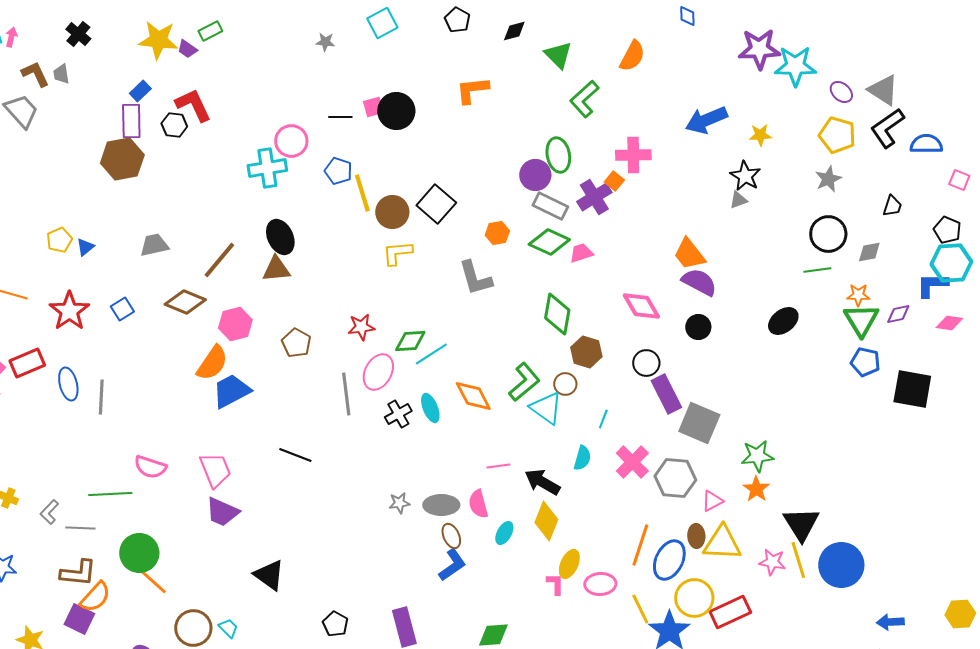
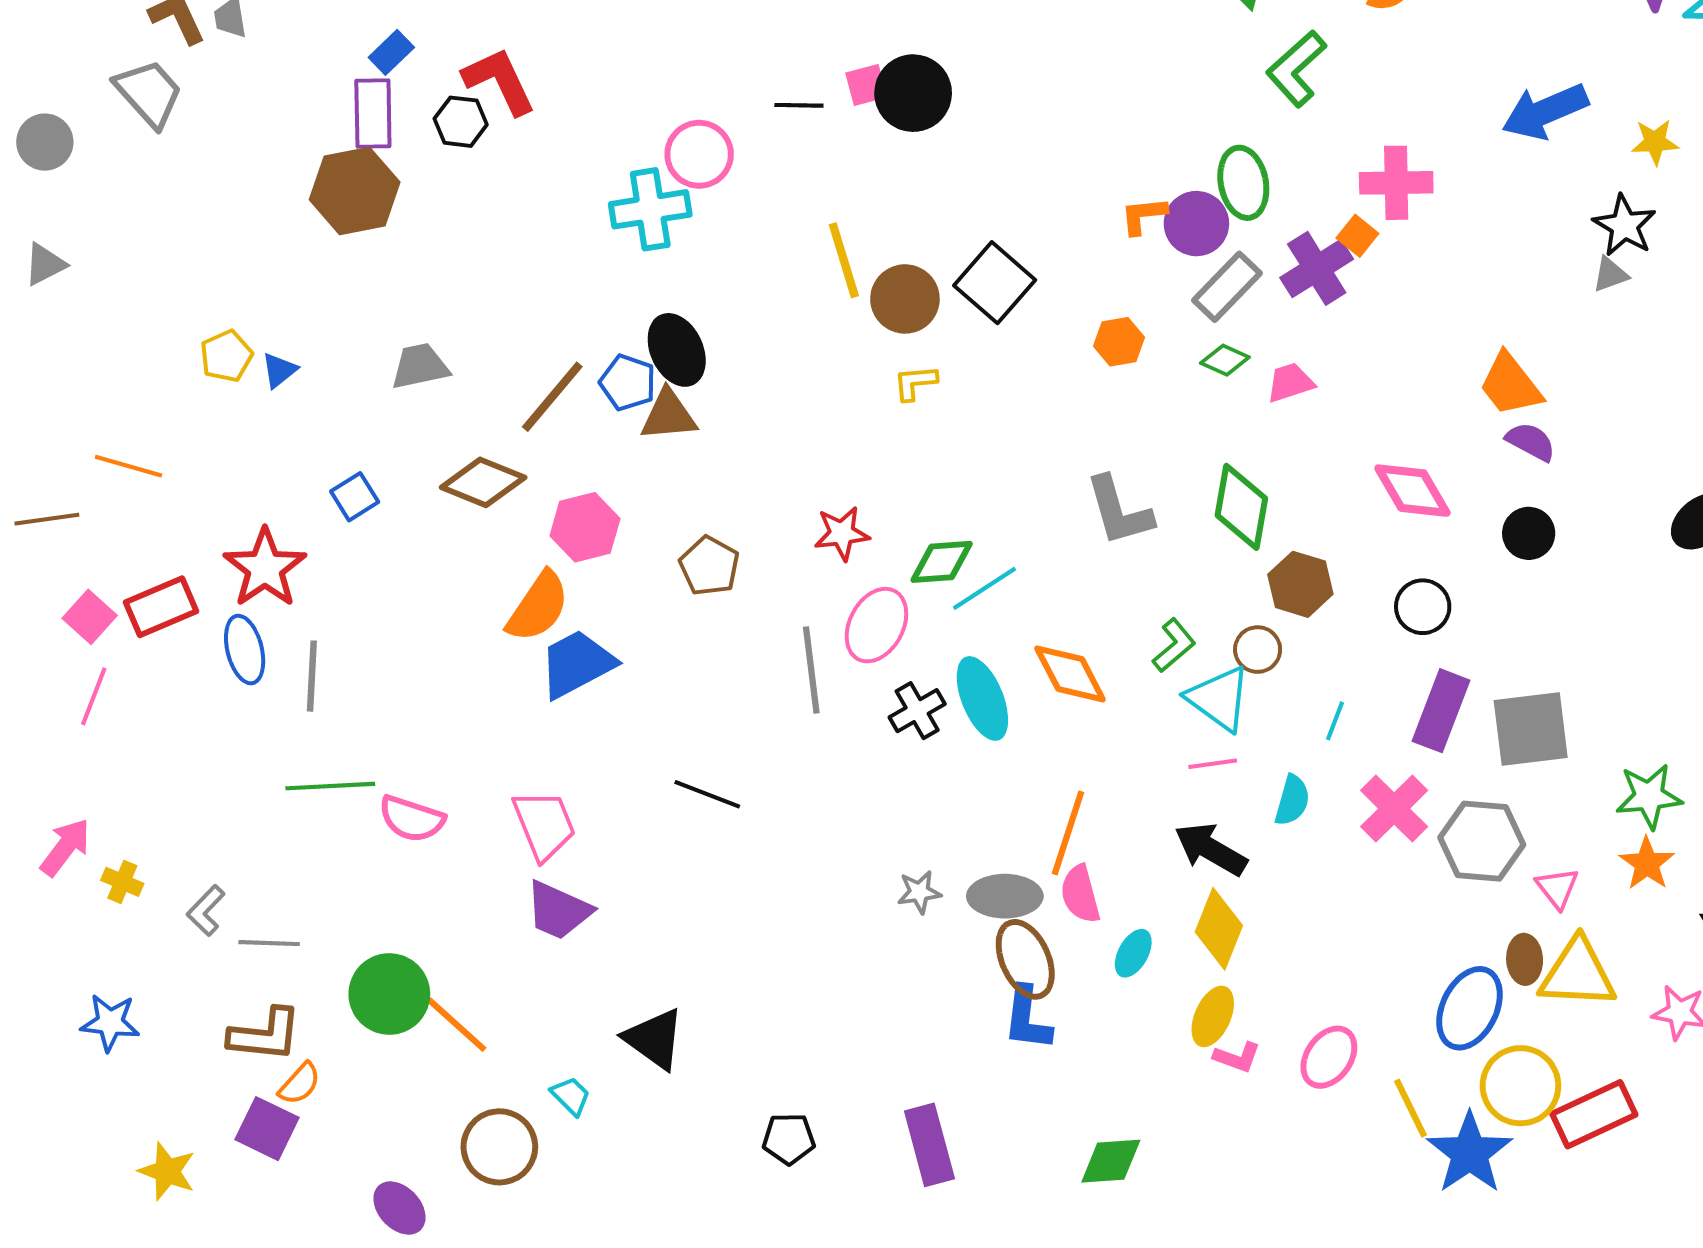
orange L-shape: (472, 90) -> (1143, 215), moved, size x0.7
blue pentagon: (338, 171) -> (628, 383), moved
gray rectangle: (550, 206) -> (1227, 287), turned -72
green diamond: (549, 242) -> (1225, 360), size x0.6
yellow L-shape: (397, 253) -> (915, 383), size x0.7
gray L-shape: (475, 278) -> (1119, 511), moved
purple semicircle: (699, 282) -> (1531, 442), size x0.7
red star: (69, 311) -> (265, 568), moved
green L-shape: (524, 382) -> (1174, 645), size x0.7
purple rectangle: (666, 394) -> (1441, 711), moved, turned 48
cyan ellipse: (430, 408) -> (982, 698), size x1.4
gray square: (699, 423) -> (1531, 729), turned -30
pink line: (498, 466) -> (1213, 764), moved
green line: (110, 494) -> (330, 786), moved
pink triangle: (712, 501) -> (1557, 888), turned -40
brown ellipse: (451, 536) -> (1025, 959), size x1.5
orange line: (640, 545) -> (1068, 833), moved
yellow ellipse: (569, 564) -> (1213, 1016), moved
blue L-shape: (452, 565) -> (1027, 1018), turned 132
orange line: (151, 580) -> (457, 1025), moved
pink L-shape: (555, 584) -> (1237, 1057), turned 110
pink ellipse: (600, 584) -> (1329, 1057), turned -52
orange semicircle: (95, 597) -> (300, 1084), size x0.7
black pentagon: (335, 624) -> (789, 1139), turned -30
cyan trapezoid: (228, 628) -> (571, 1096), moved

